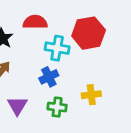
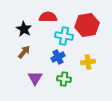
yellow cross: (91, 95) -> (88, 62), moved

